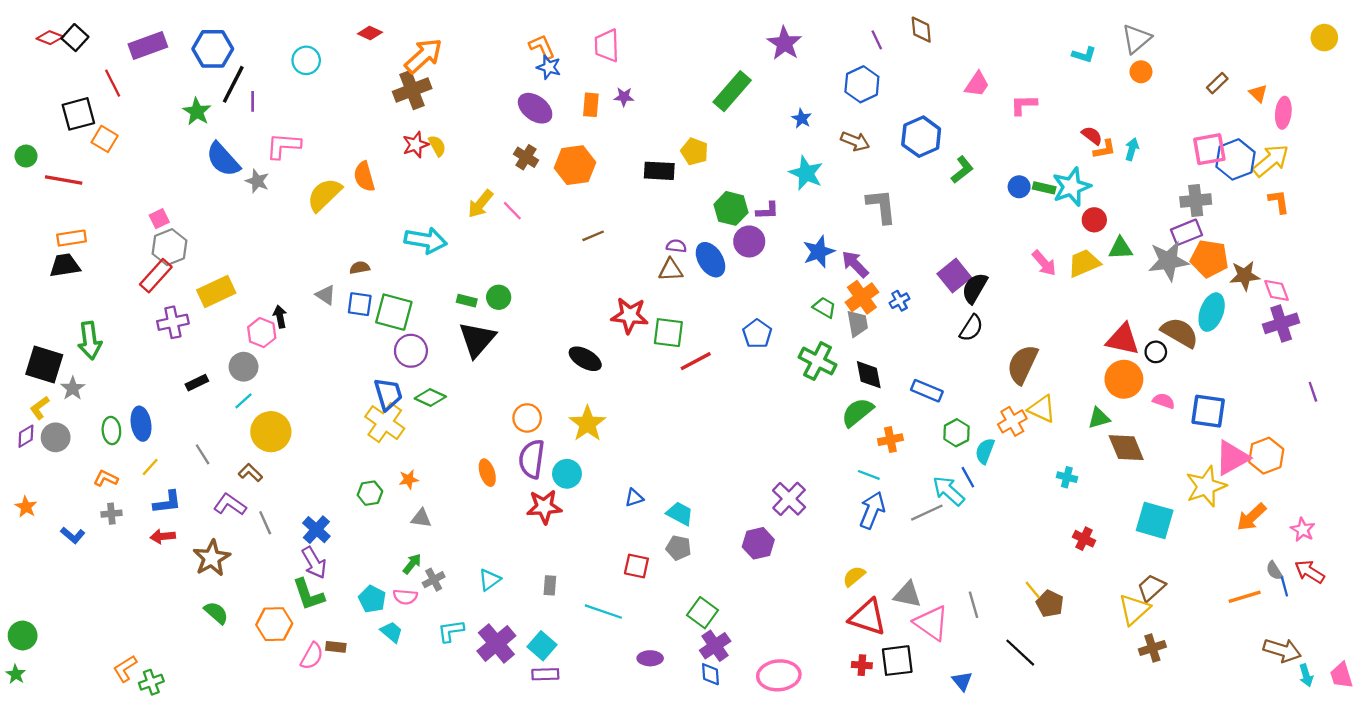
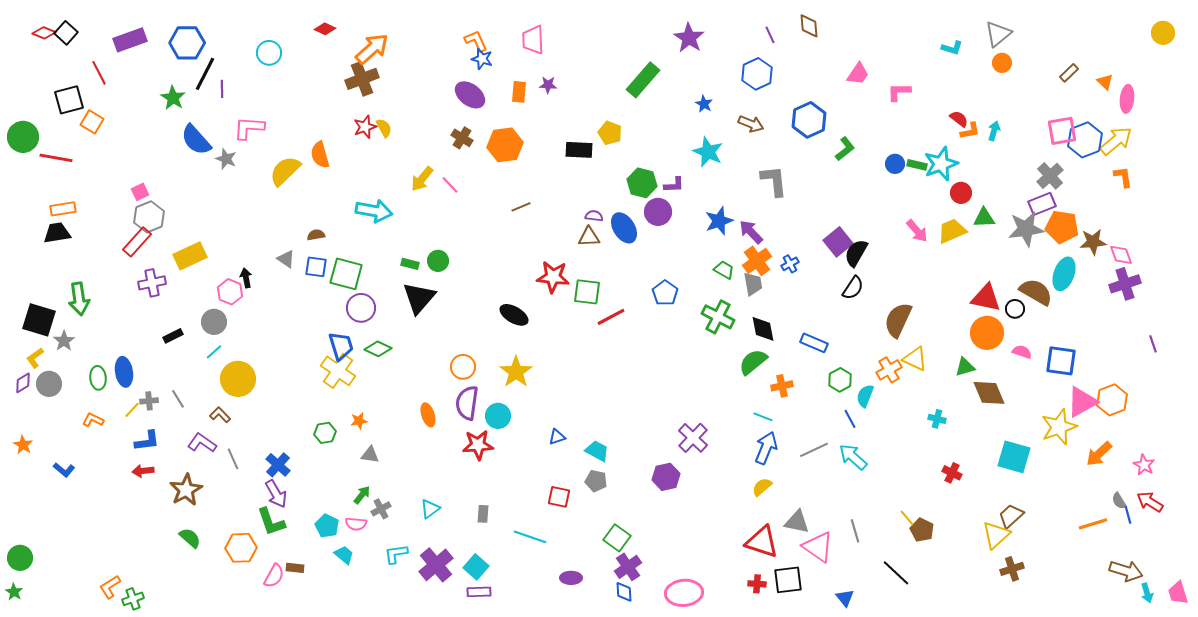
green circle: (26, 156) -> (23, 137), size x1.6
gray cross: (1196, 200) -> (1050, 176), turned -36
cyan arrow: (949, 491) -> (853, 457), moved
gray cross: (111, 514) -> (149, 401), moved
yellow semicircle: (854, 576) -> (762, 487), moved

